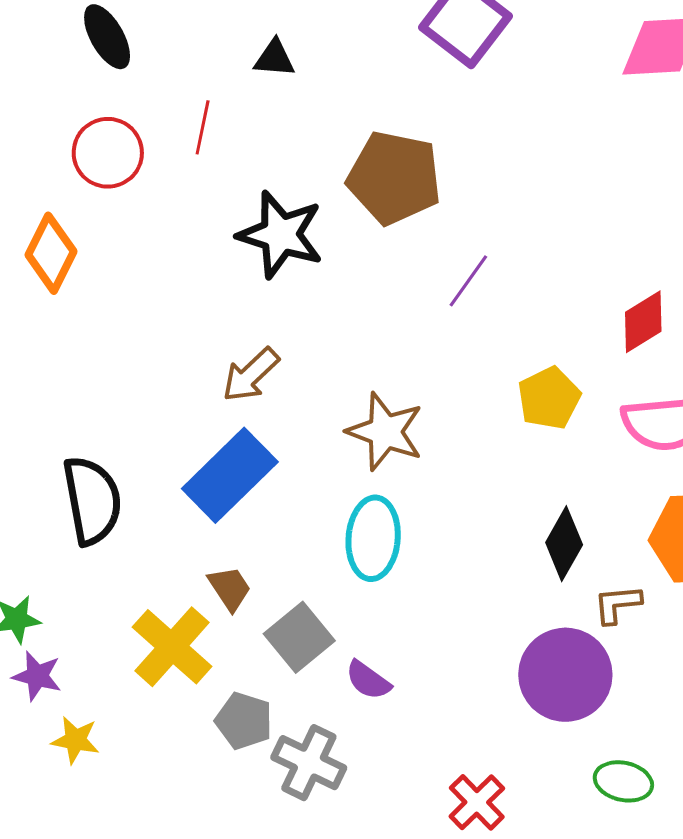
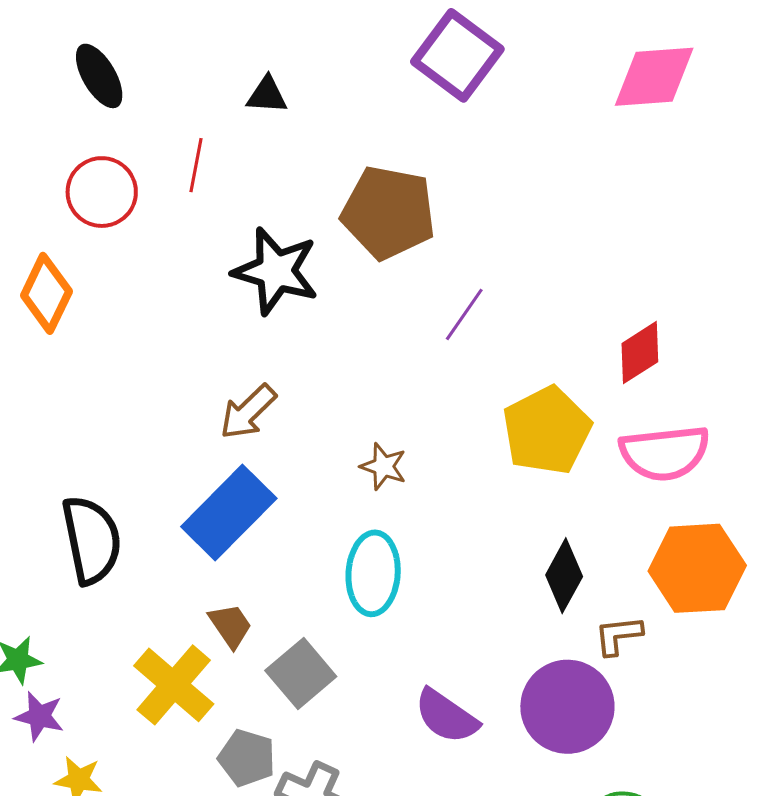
yellow pentagon: (549, 398) -> (547, 430), size x1.4
brown star: (385, 432) -> (383, 466), size x0.6
purple semicircle: (368, 680) -> (446, 716), moved, size x1.4

